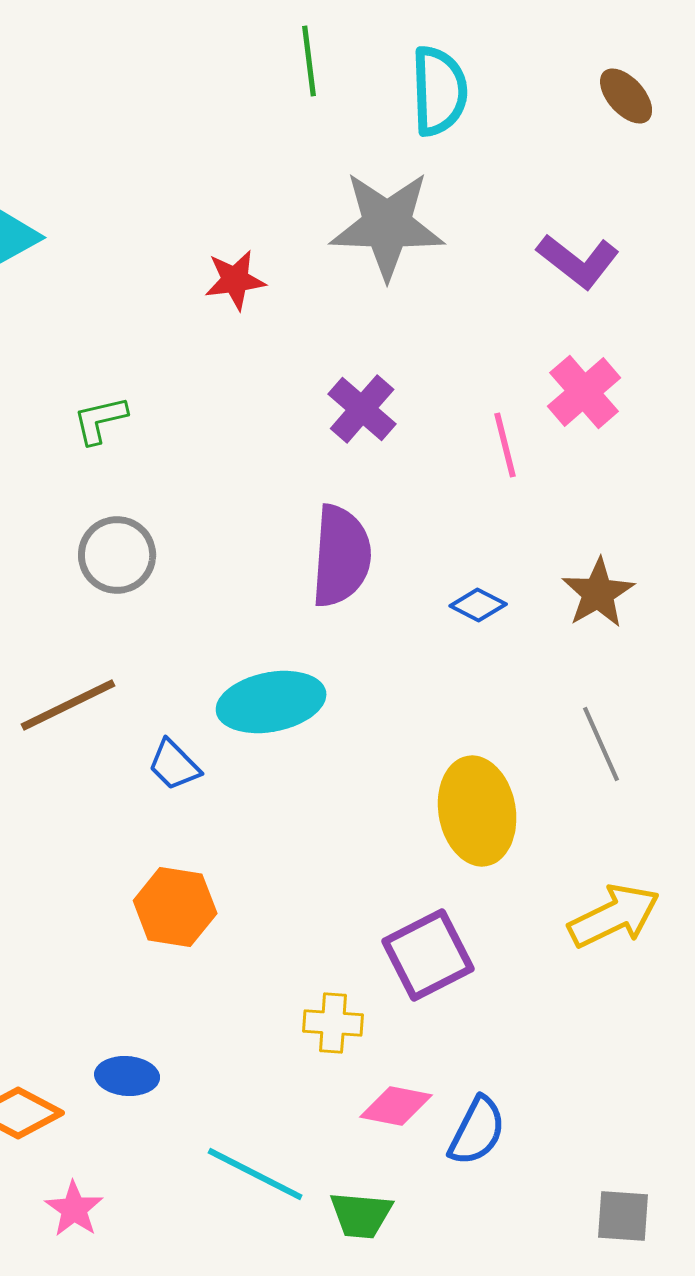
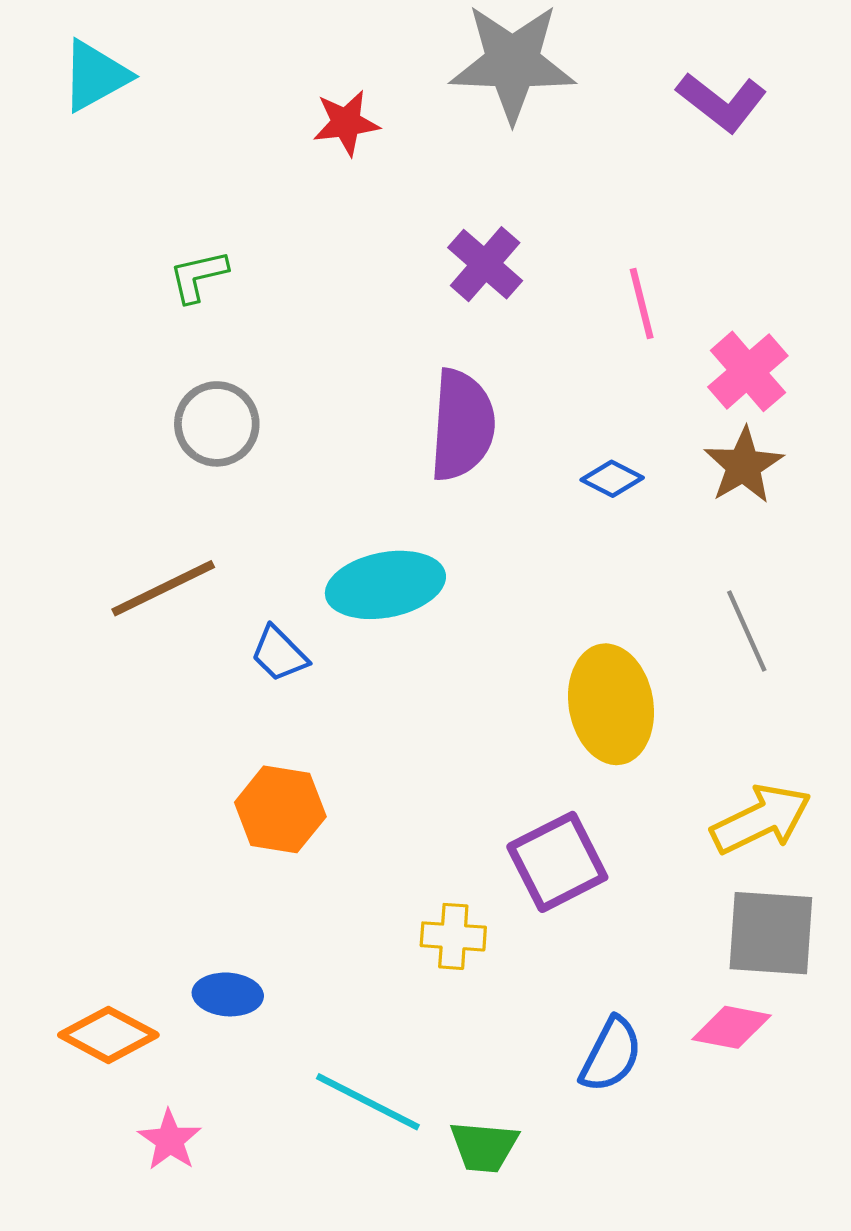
pink cross: (584, 392) -> (748, 371), moved
pink diamond: (396, 1106) -> (731, 1027), moved
gray square: (623, 1216) -> (771, 933), moved, size x1.5

